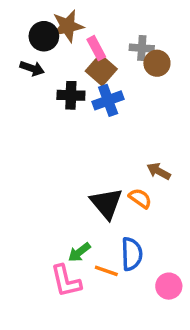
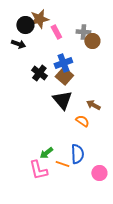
brown square: (101, 70) -> (64, 76), moved
black cross: (71, 95) -> (39, 73), moved, turned 35
black triangle: (106, 203) -> (62, 100), moved

